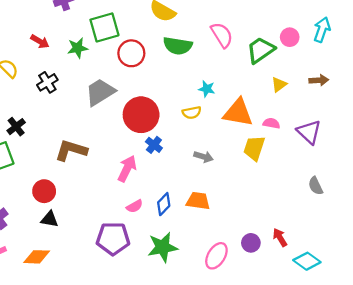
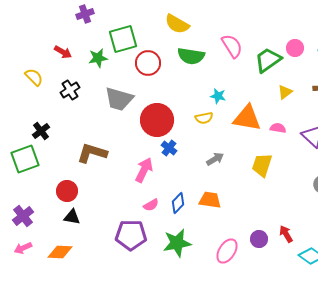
gray trapezoid: (100, 92) -> (119, 99), turned -132
yellow trapezoid: (254, 148) -> (262, 165), moved
gray arrow: (204, 157) -> (215, 159), turned -48

